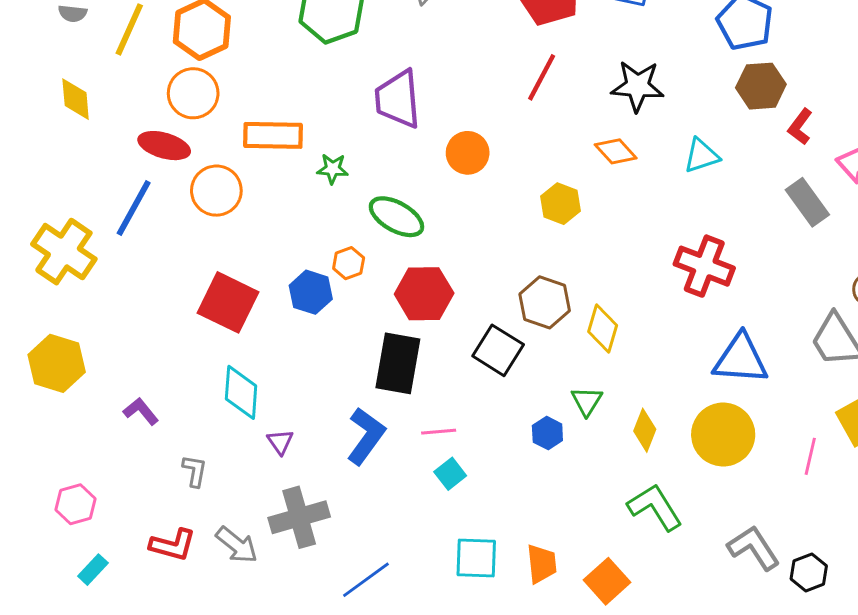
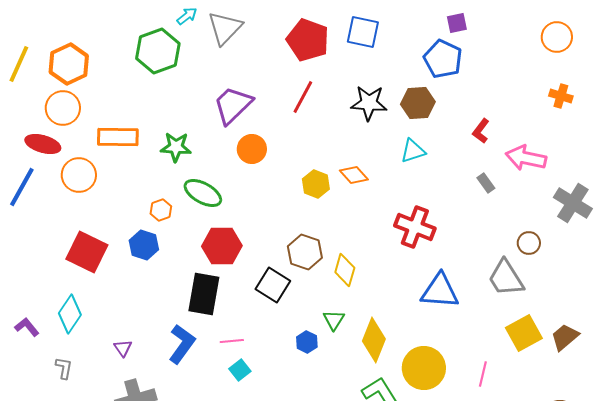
brown hexagon: (761, 86) -> (418, 103), moved
purple trapezoid: (398, 99) -> (233, 105), moved, turned 51
orange diamond: (616, 151) -> (354, 175), moved
green star: (333, 169) -> (176, 147), moved, size x1.4
gray rectangle: (807, 202) -> (486, 183), size x0.6
orange hexagon: (349, 263) -> (161, 210), moved
cyan diamond: (241, 392) -> (70, 314), moved, turned 30
yellow diamond: (645, 430) -> (374, 340), size x1.5
yellow circle: (723, 435) -> (424, 368), moved
pink line: (810, 456) -> (483, 374), moved

